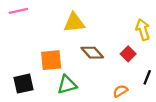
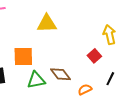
brown diamond: (92, 53) -> (60, 74), moved

